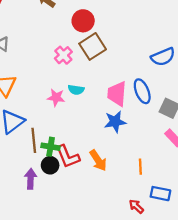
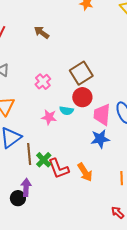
red circle: (83, 21) -> (82, 97), moved
pink cross: (63, 55) -> (43, 82), moved
green cross: (51, 147) -> (44, 160), turned 35
black circle: (50, 165) -> (18, 198), moved

